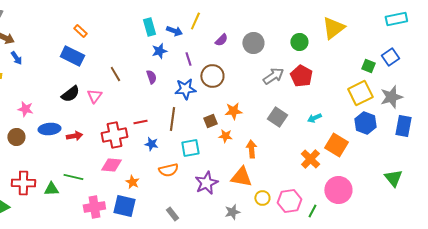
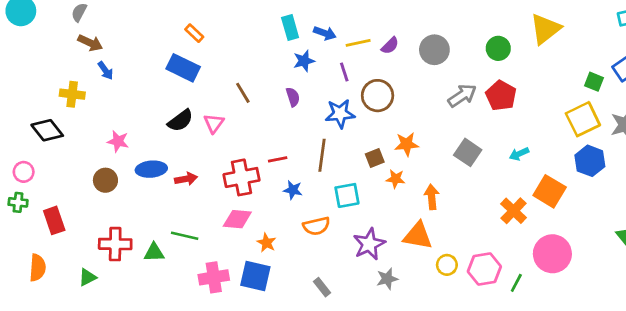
yellow line: (195, 21) -> (358, 43), moved, turned 54
gray star: (232, 212) -> (387, 279), moved

